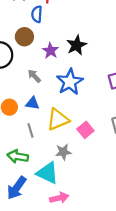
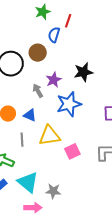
purple star: (50, 51) -> (54, 80), moved
gray star: (63, 152) -> (53, 191), moved

